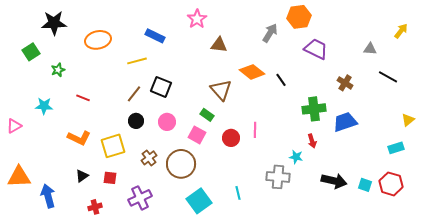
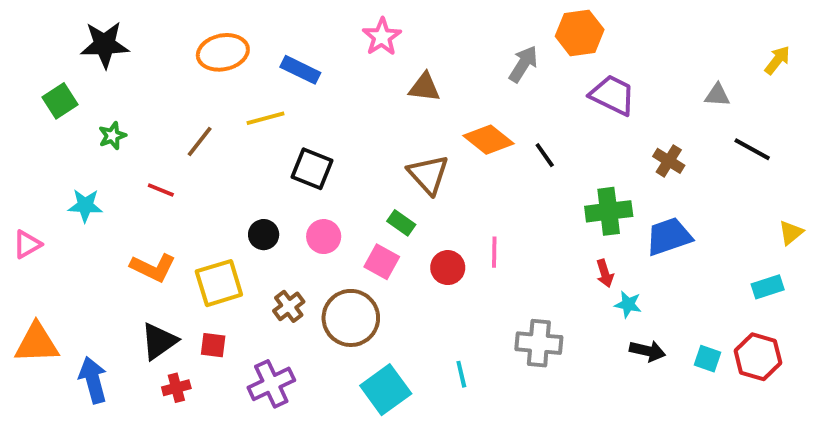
orange ellipse: (98, 40) -> (223, 52), moved
brown line: (134, 94) -> (200, 142), moved
cyan star: (296, 157) -> (628, 304), moved
black triangle: (82, 176) -> (159, 341), size x1.5
black arrow: (334, 181) -> (647, 351), size x0.7
red cross: (95, 207) -> (176, 388), moved

